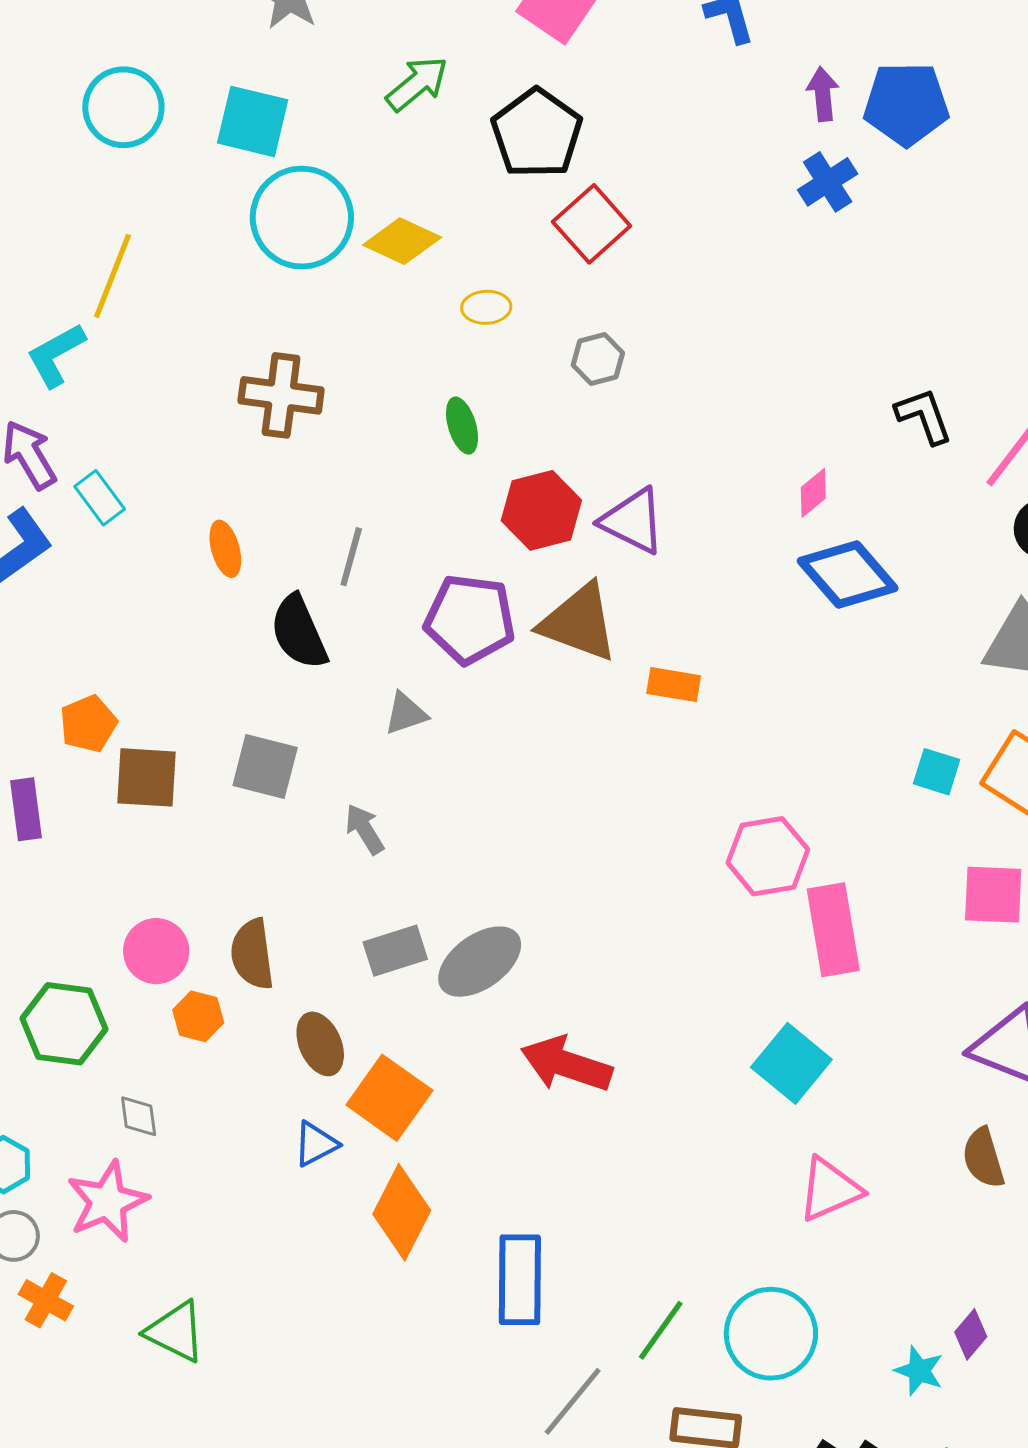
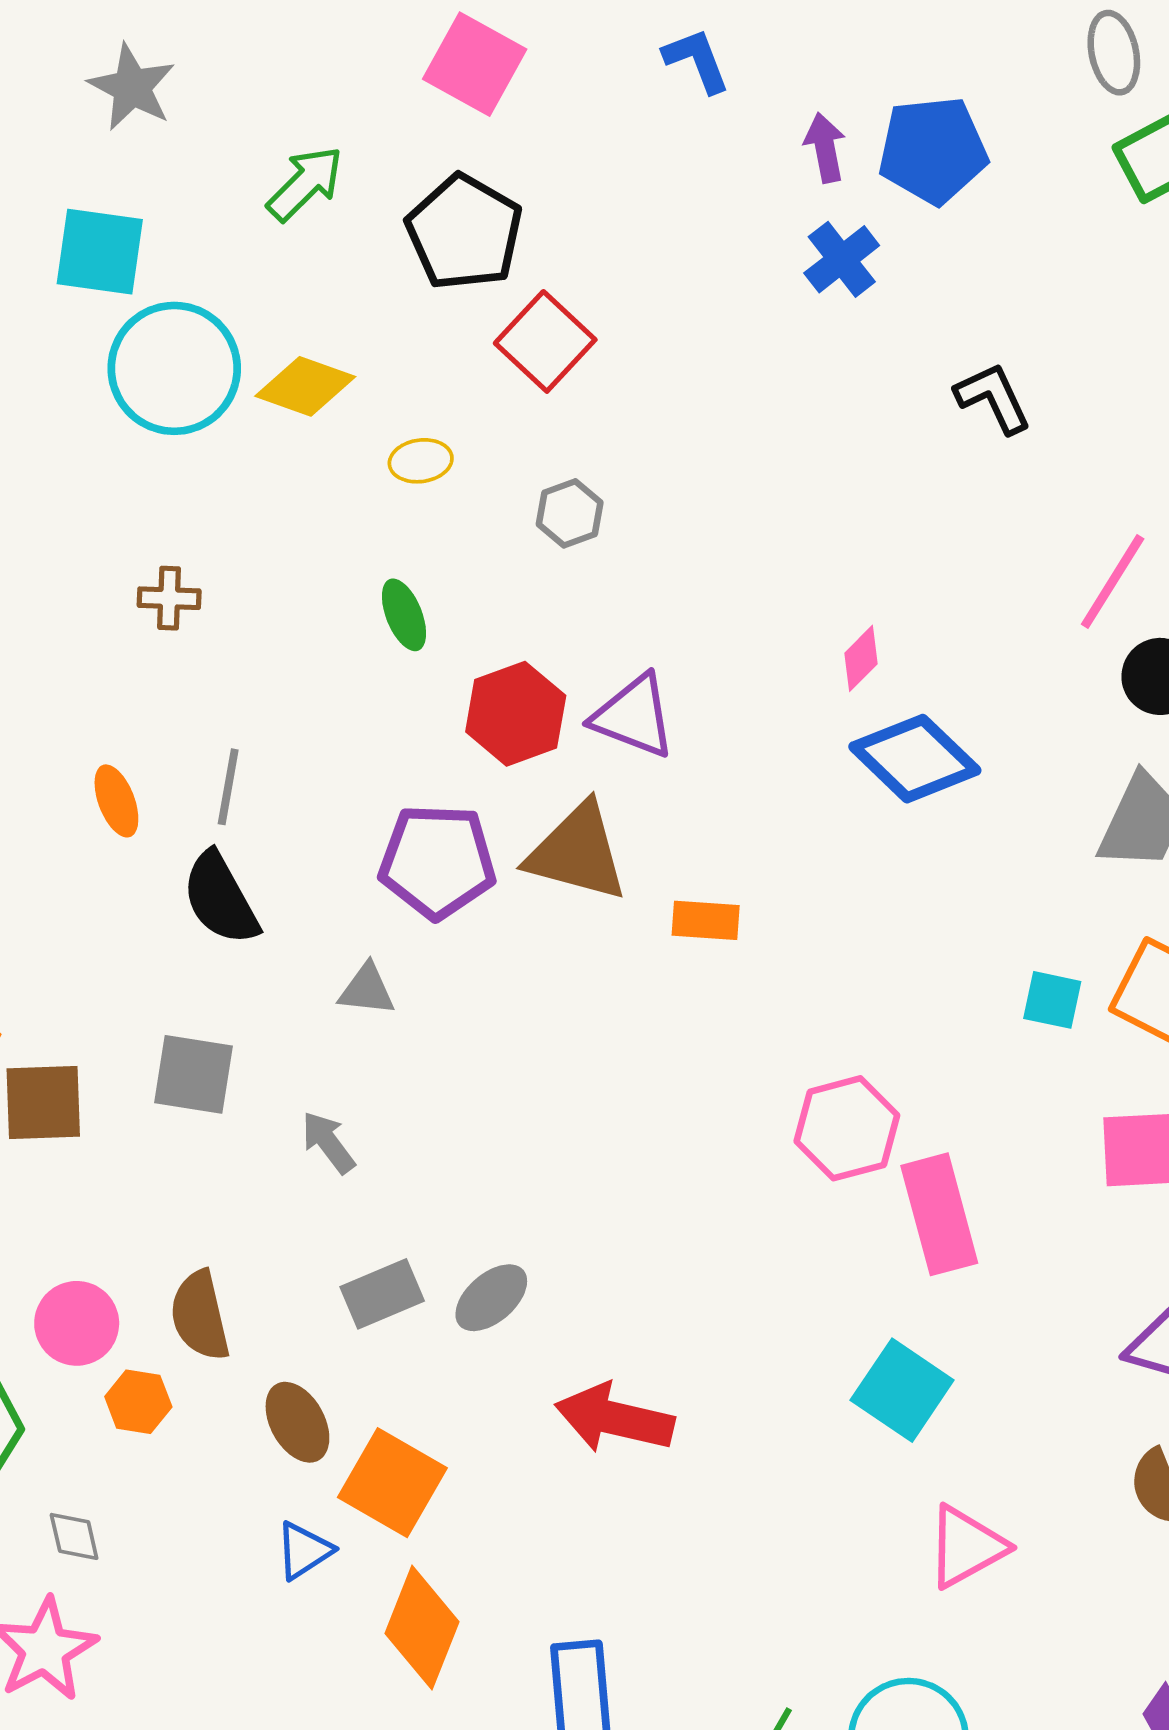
brown cross: (281, 395) -> (169, 598), size x0.6
black L-shape: (924, 416) -> (993, 398), moved
gray line: (351, 557) -> (228, 787), moved
gray triangle: (406, 714) -> (367, 990), turned 30
gray ellipse: (480, 962) -> (491, 1298), size x0.7

